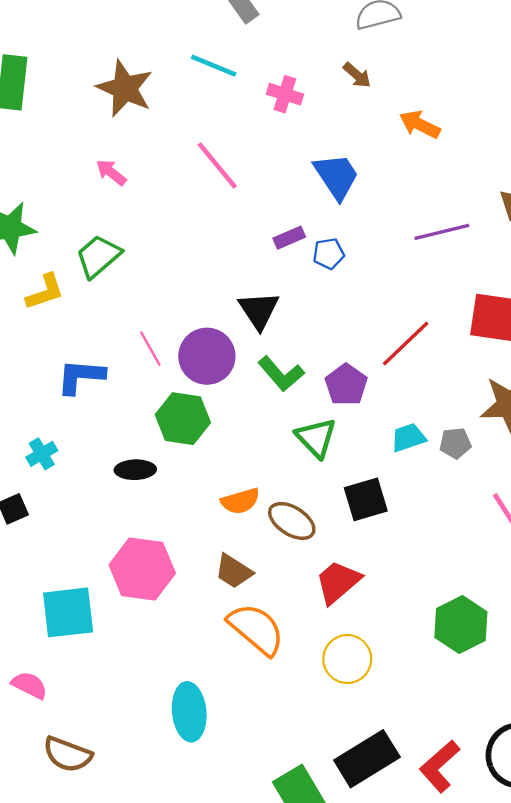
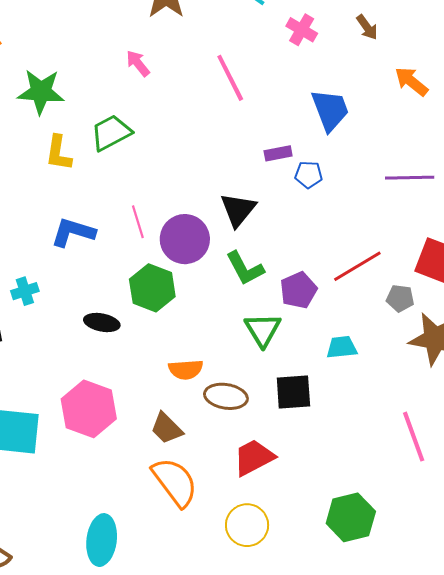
yellow L-shape: (45, 292) -> (59, 153), turned 105
gray pentagon: (455, 443) -> (400, 298), moved
brown ellipse: (292, 521) -> (226, 396), turned -36

